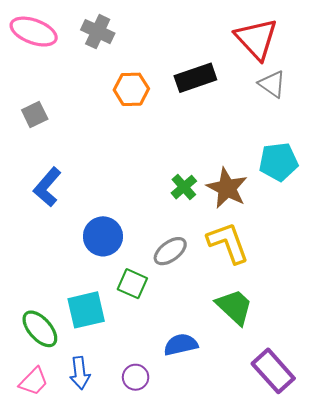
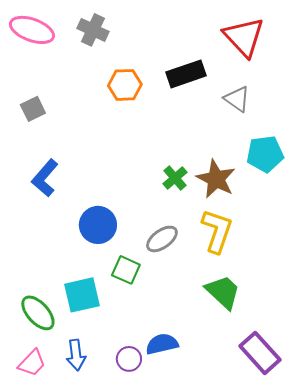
gray triangle: (272, 84) -> (237, 99), moved
yellow L-shape: (228, 243) -> (217, 231), turned 39
blue semicircle: (181, 345) -> (162, 344), moved

